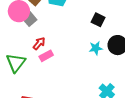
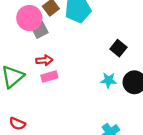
red arrow: (39, 43) -> (44, 60), turned 32

